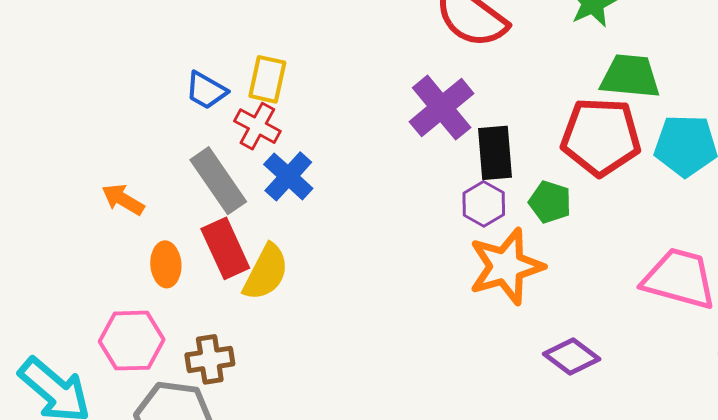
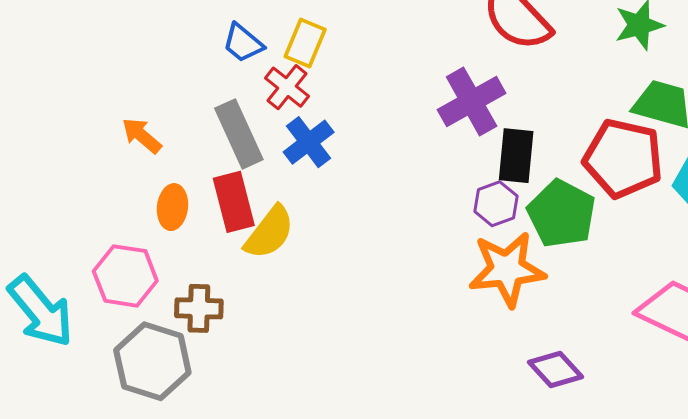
green pentagon: (550, 202) -> (562, 214), size x1.6

